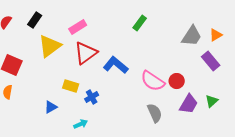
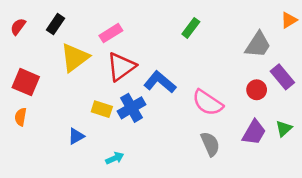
orange triangle: (216, 35) -> (289, 20), moved
red circle: (177, 81) -> (257, 90), moved
blue cross: (92, 97) -> (132, 108), moved, size x1.5

